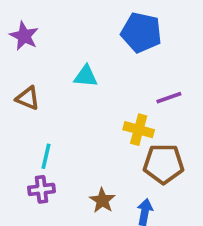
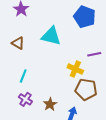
cyan triangle: (86, 76) -> (51, 36), size x1.5
purple cross: (41, 189) -> (25, 99), moved, turned 32

